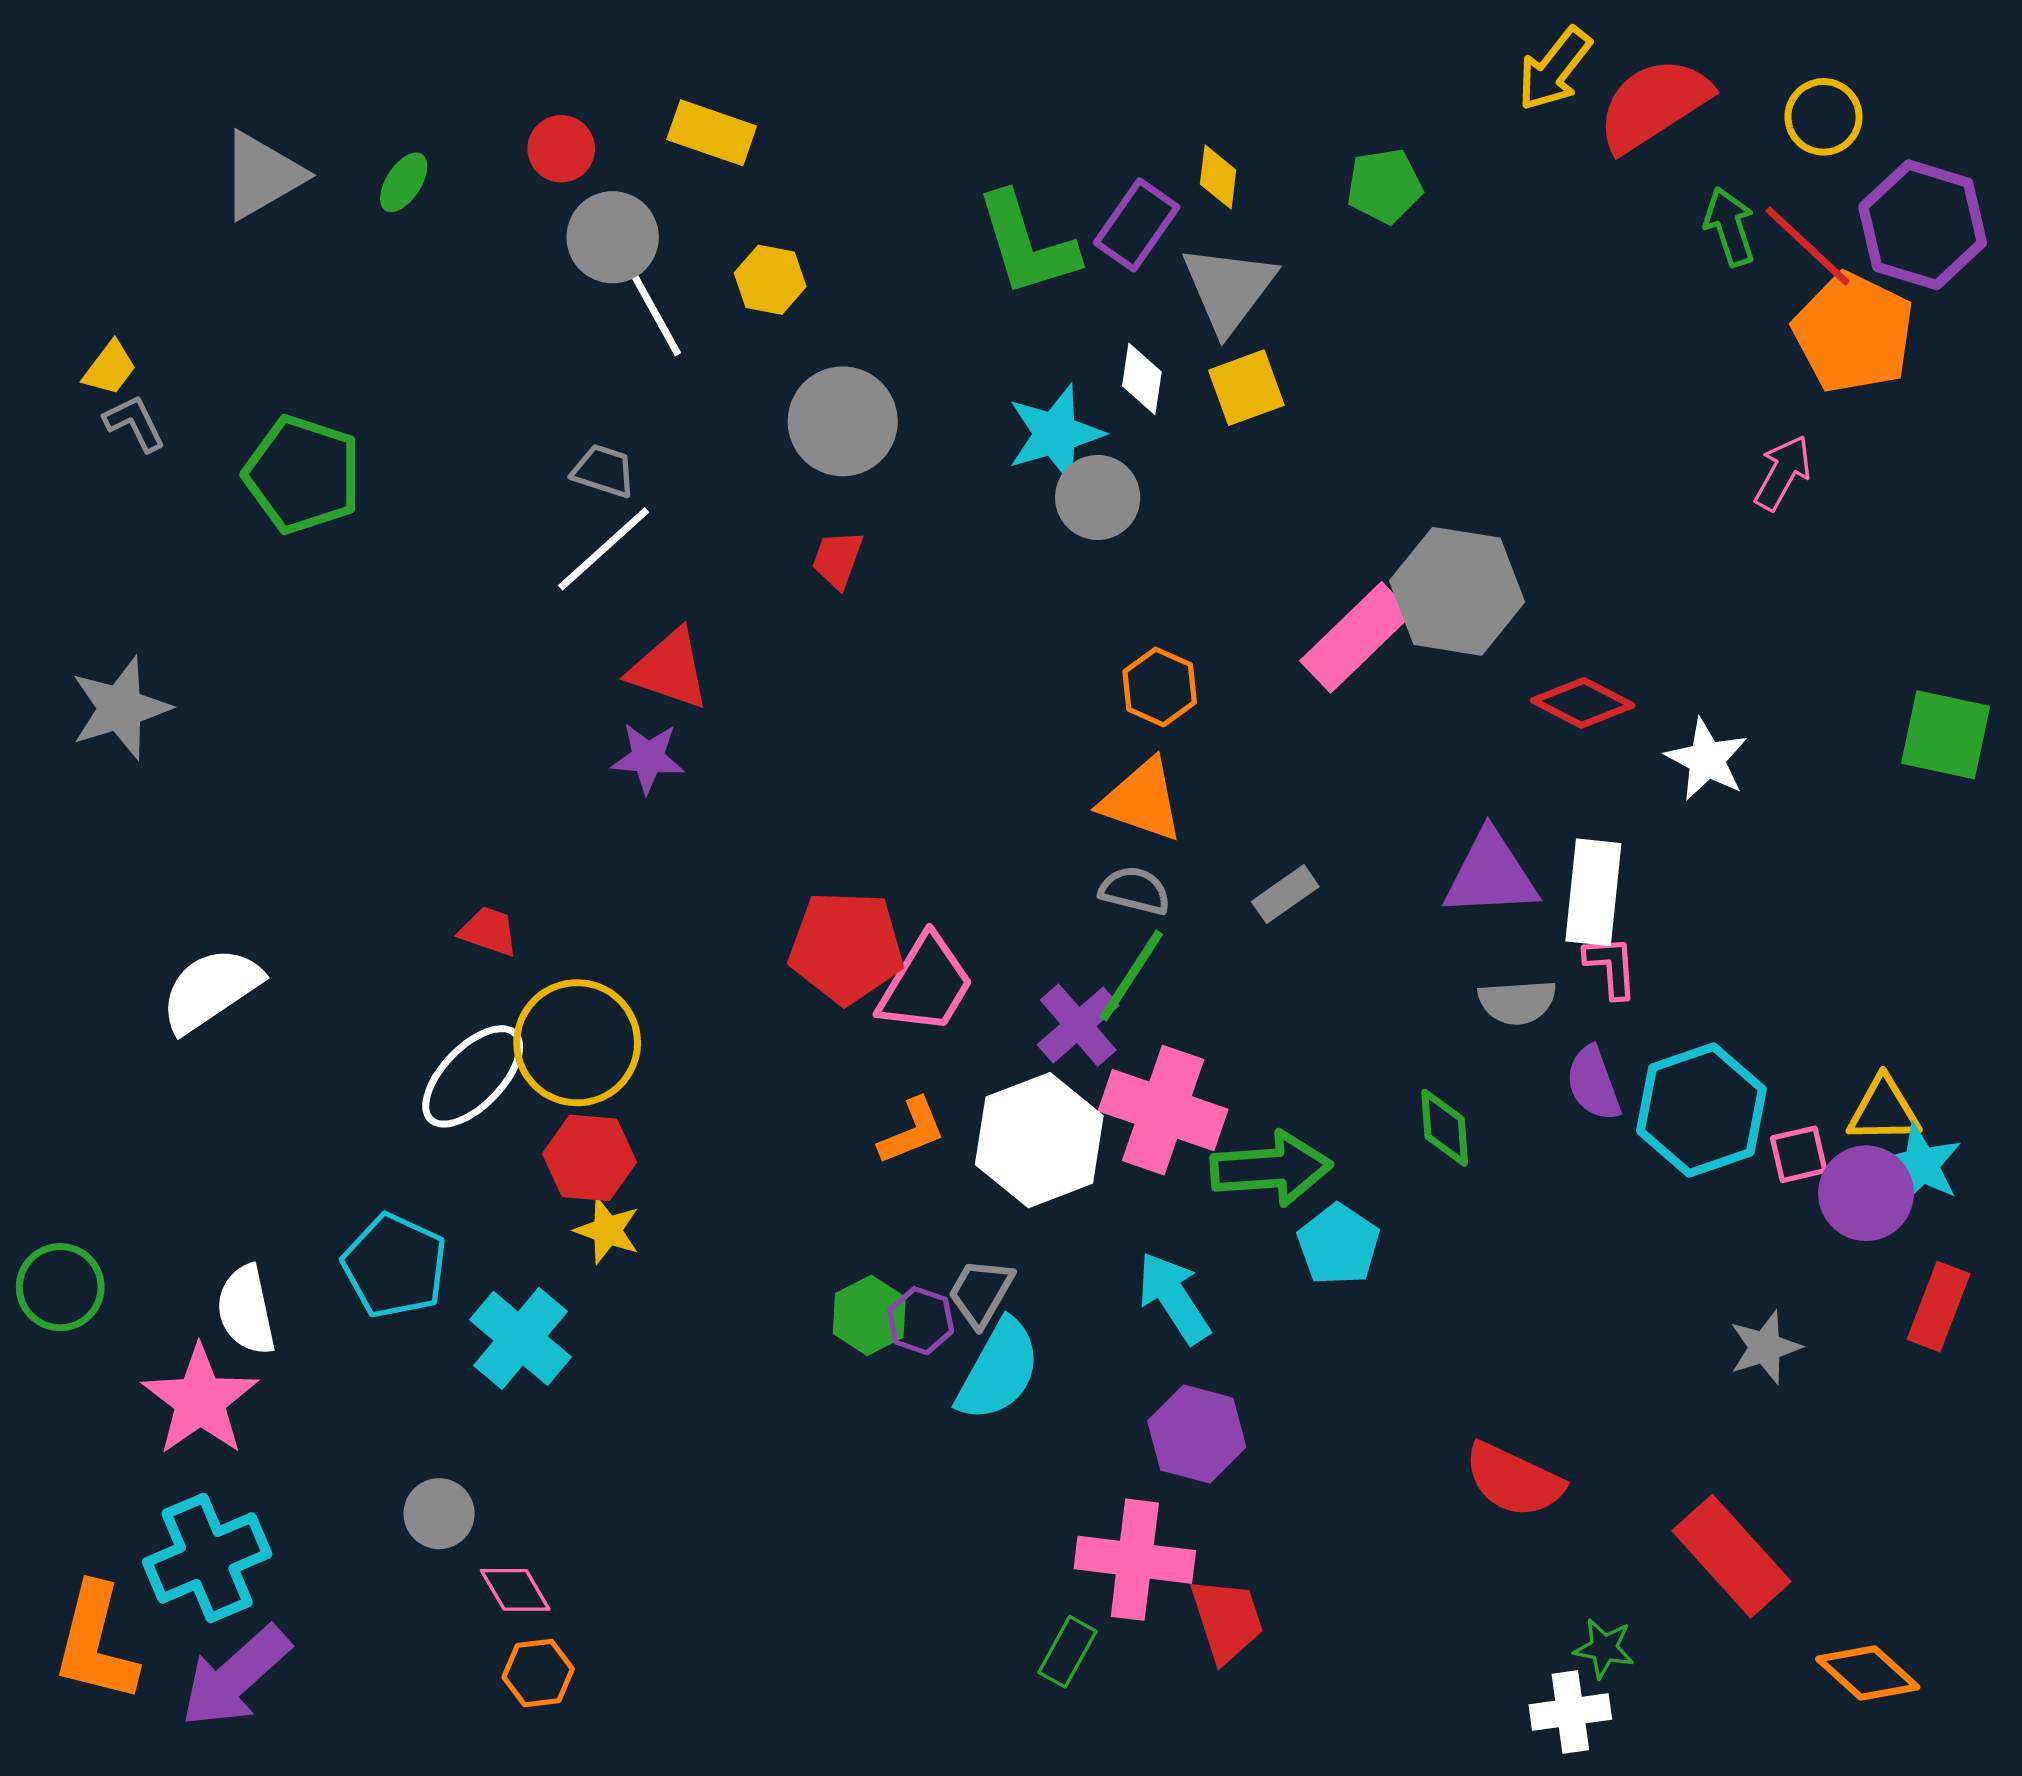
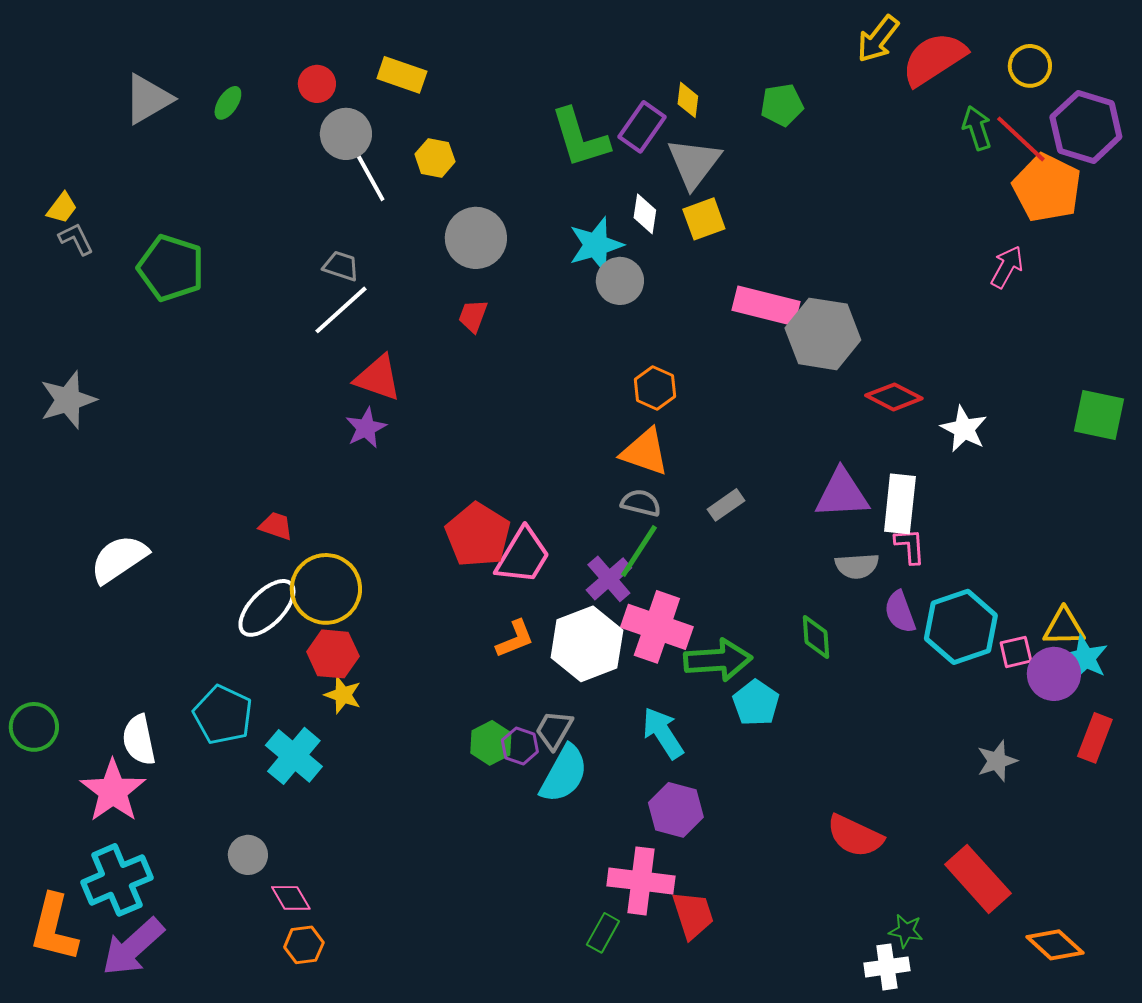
pink rectangle: (1356, 637) -> (766, 306), moved, turned 58
purple star: (648, 758) -> (366, 428), turned -30
red pentagon: (846, 947) -> (478, 535), turned 30

